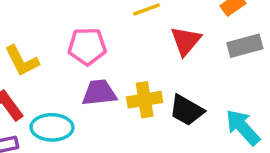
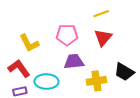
red triangle: (186, 41) -> (103, 38), moved
yellow cross: (145, 100) -> (96, 81), moved

